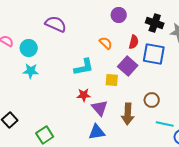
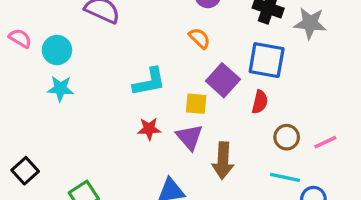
red semicircle: (134, 42) -> (260, 102), moved
orange semicircle: (106, 43) -> (199, 38), moved
brown circle: (152, 100) -> (287, 137), moved
purple triangle: (100, 108) -> (189, 137), moved

